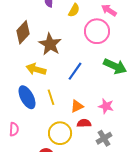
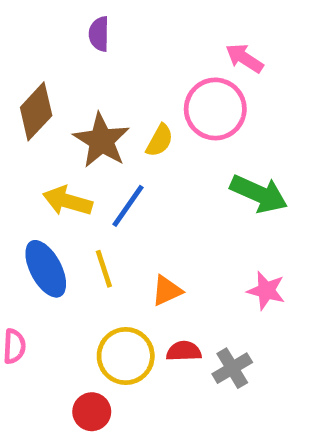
yellow semicircle: (74, 10) -> (160, 140), moved
blue line: (75, 71) -> (128, 206), moved
pink star: (106, 106) -> (266, 291), moved
red semicircle: (84, 123) -> (184, 351), moved

